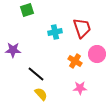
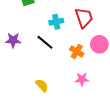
black line: (36, 74) -> (45, 42), moved

